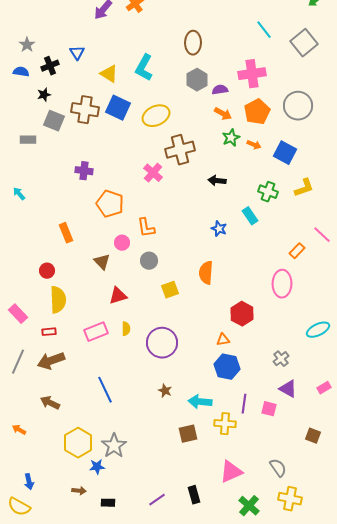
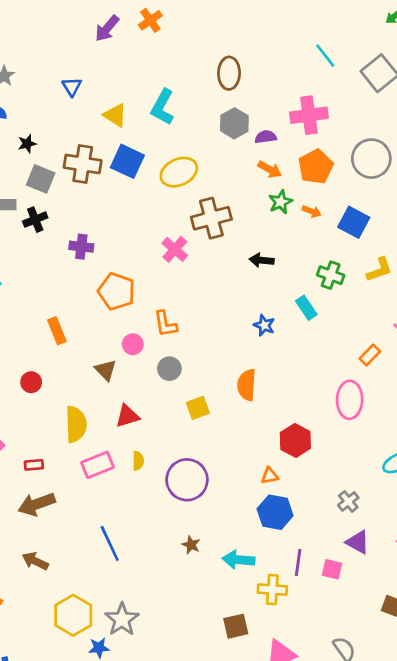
black cross: (50, 66) -> (35, 220), moved
yellow semicircle: (58, 300) -> (76, 424), moved
brown square: (188, 434) -> (236, 626), moved

